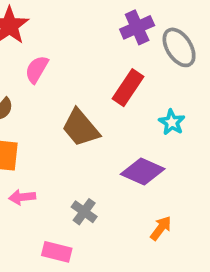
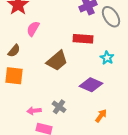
red rectangle: (128, 88) -> (83, 39), turned 60
brown trapezoid: (81, 128) -> (57, 61), turned -90
pink arrow: (22, 197) -> (34, 111), moved

